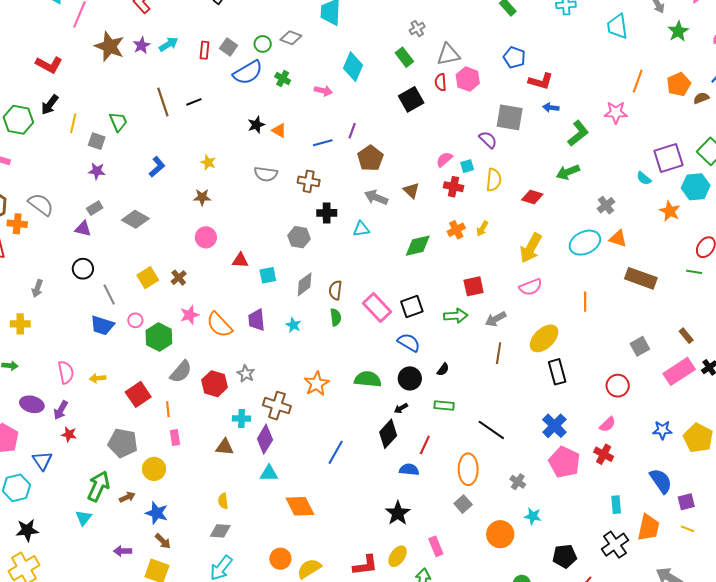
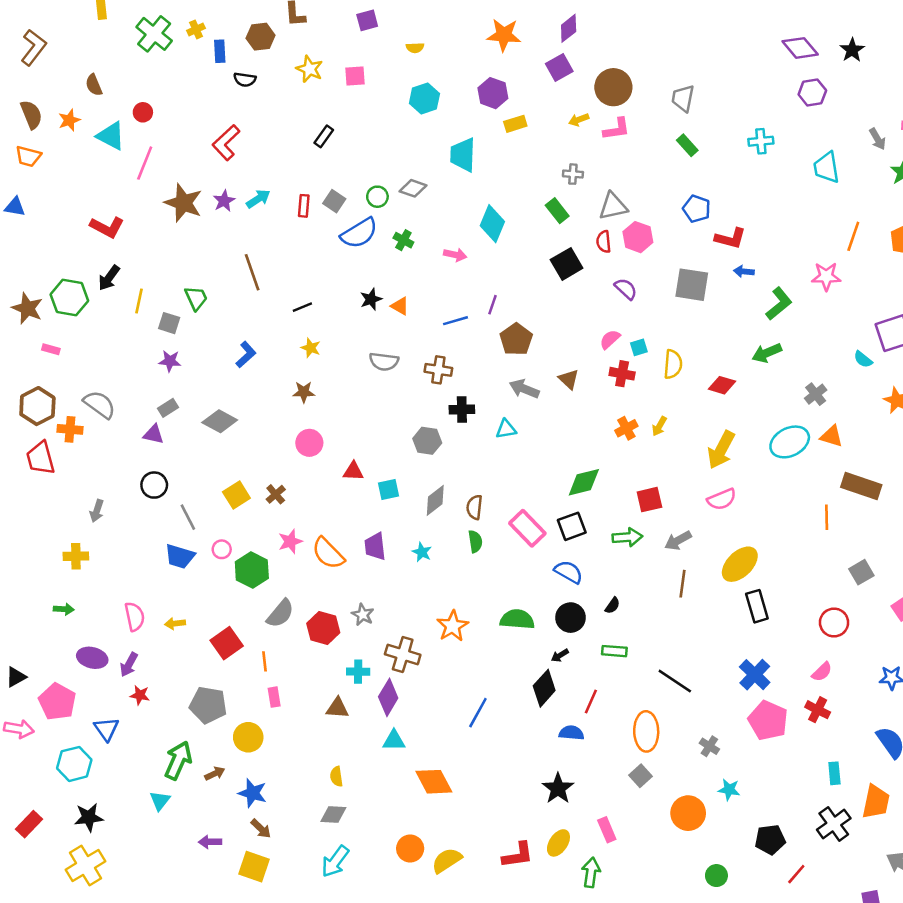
gray cross: (417, 29) -> (573, 174), turned 35
black line: (194, 102) -> (302, 307), moved
purple semicircle: (488, 140) -> (626, 289), moved
green diamond: (418, 246) -> (584, 482), moved
orange line: (585, 302) -> (827, 517), moved

